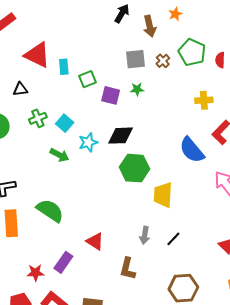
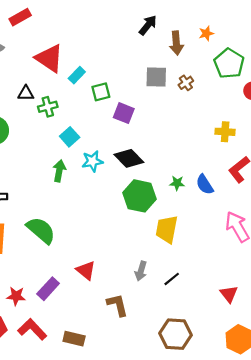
green pentagon: (192, 52) -> (229, 63), moved
cyan rectangle: (64, 67) -> (77, 75), turned 42
green star: (137, 89) -> (177, 183), moved
green cross: (38, 118) -> (48, 107), moved
black diamond: (121, 136) -> (129, 158), turned 40
blue semicircle: (192, 150) -> (205, 185), size x0.7
green arrow: (59, 155) -> (59, 171), turned -114
brown L-shape: (128, 269) -> (117, 305), turned 145

